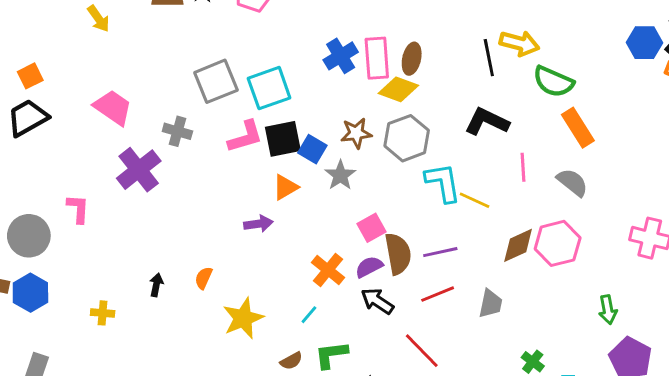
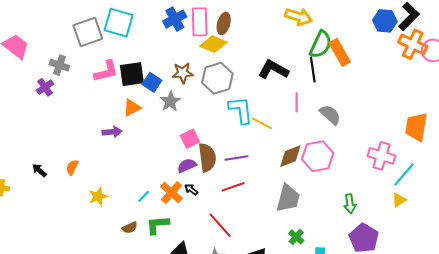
black line: (489, 58) -> (313, 70), moved
green semicircle: (553, 82) -> (321, 44), turned -92
cyan square: (269, 88) -> (119, 23), moved, turned 32
orange rectangle: (578, 128) -> (340, 52), moved
purple cross: (139, 170) -> (45, 87), moved, size x0.6
orange cross: (328, 270) -> (172, 193), moved
black arrow: (156, 285) -> (39, 170), turned -63
black arrow: (377, 301) -> (191, 189), size x0.6
gray trapezoid: (490, 304) -> (288, 198), moved, size x1.4
yellow star: (243, 318) -> (98, 196), size x0.7

